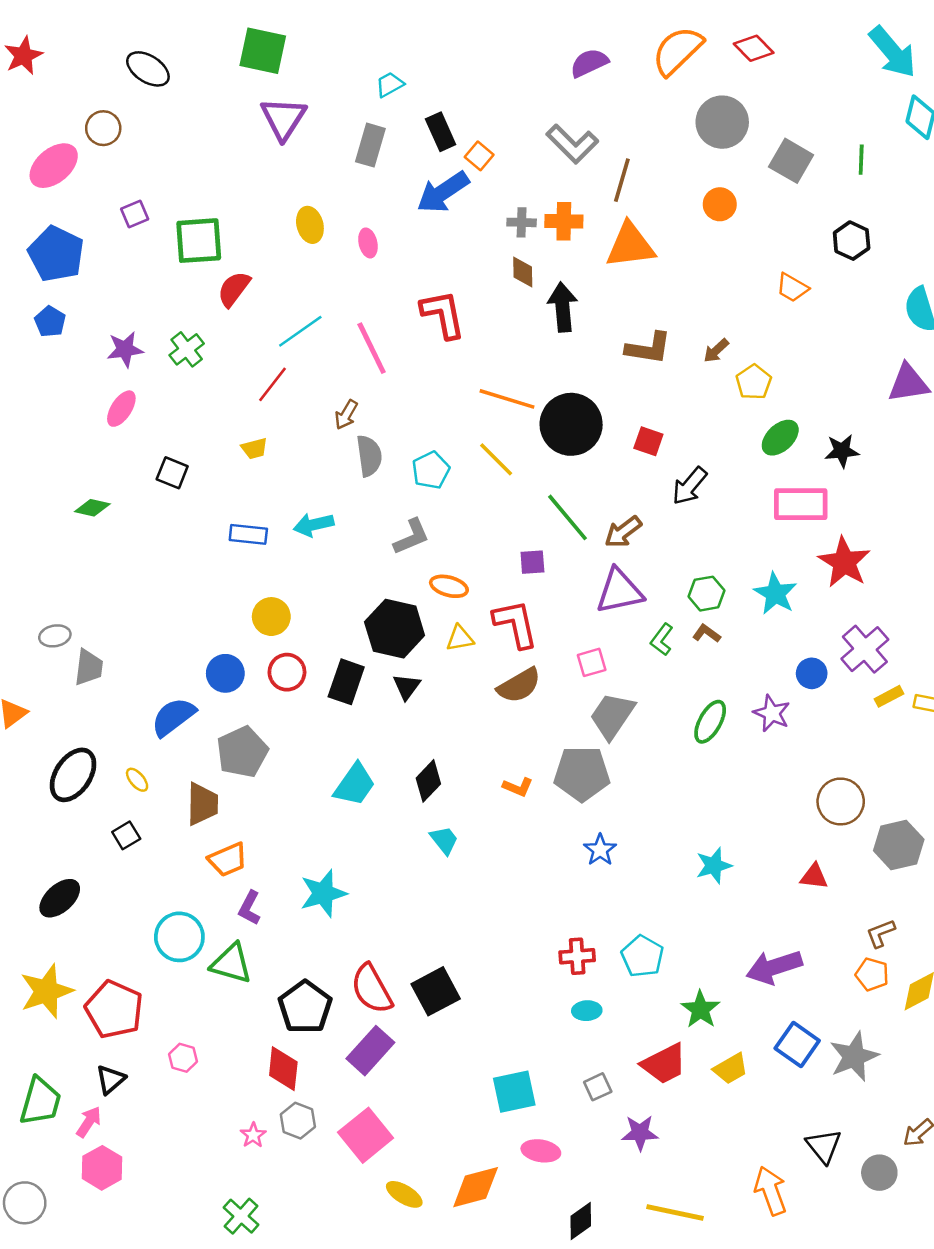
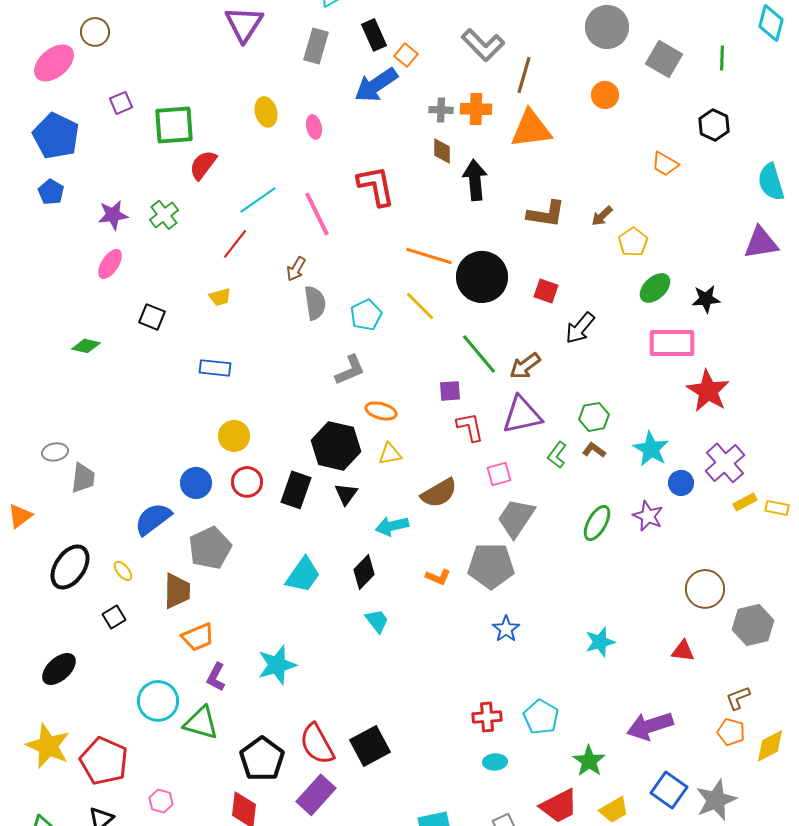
cyan arrow: (314, 525) -> (392, 526), moved
cyan star: (775, 594) -> (651, 449), moved
red L-shape: (515, 624) -> (470, 427), moved, size x0.7
yellow star: (46, 991) -> (48, 746), turned -30

